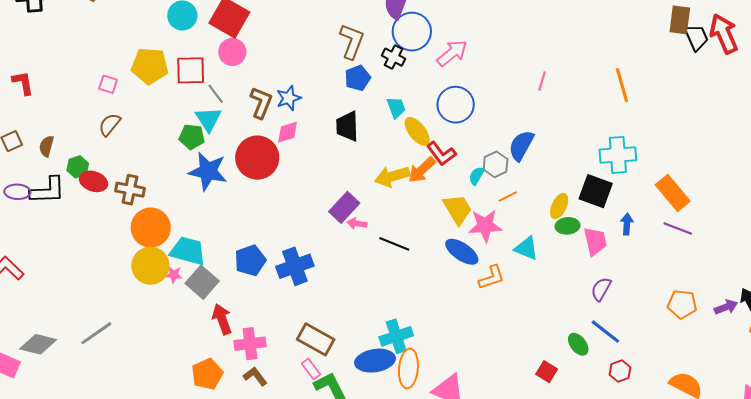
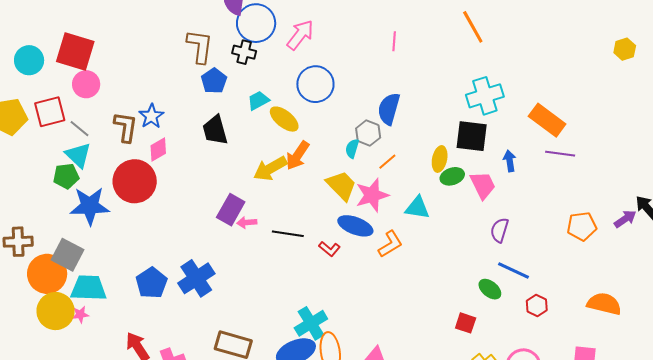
cyan trapezoid: (396, 107) -> (258, 101), turned -85
red L-shape: (441, 154) -> (329, 249), moved, size x0.7
gray square: (202, 282) -> (68, 255), moved

